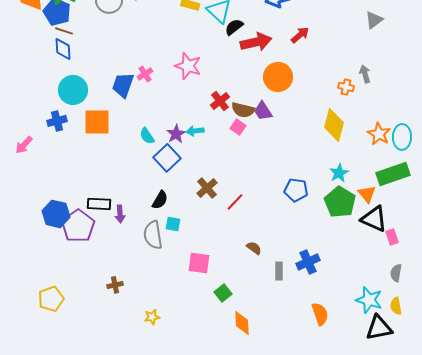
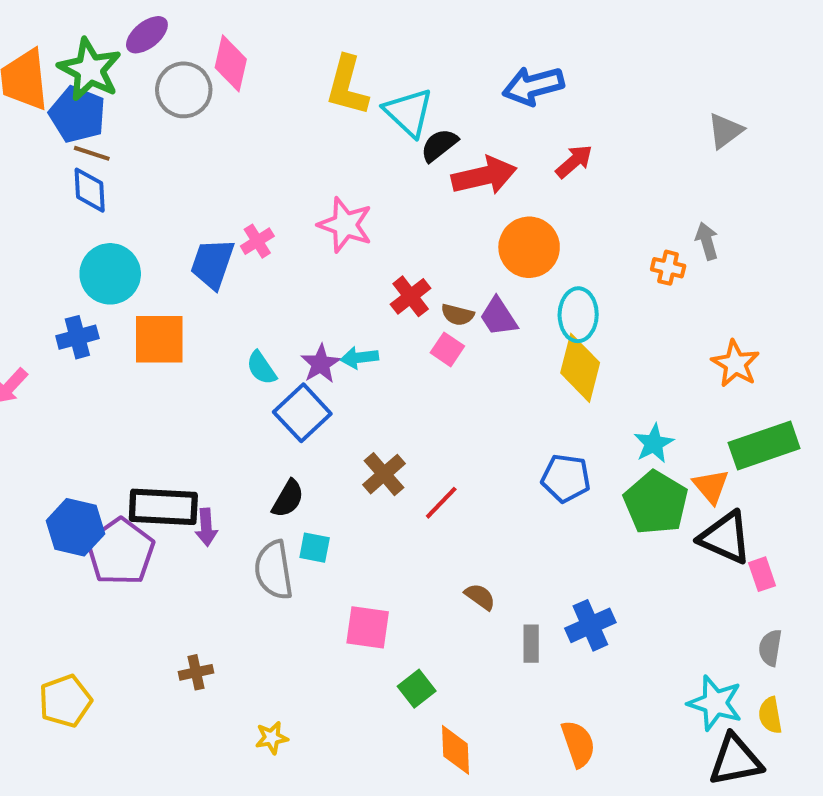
brown semicircle: (243, 110) -> (458, 315), size x0.7
yellow diamond: (334, 125) -> (580, 368), moved
cyan ellipse: (402, 137) -> (578, 315), moved
black rectangle: (99, 204) -> (163, 507), size x1.4
orange semicircle: (320, 314) -> (578, 744), moved

